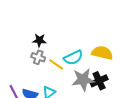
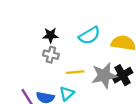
cyan semicircle: (73, 58) -> (89, 35), moved
yellow line: (56, 64) -> (75, 72), moved, turned -35

